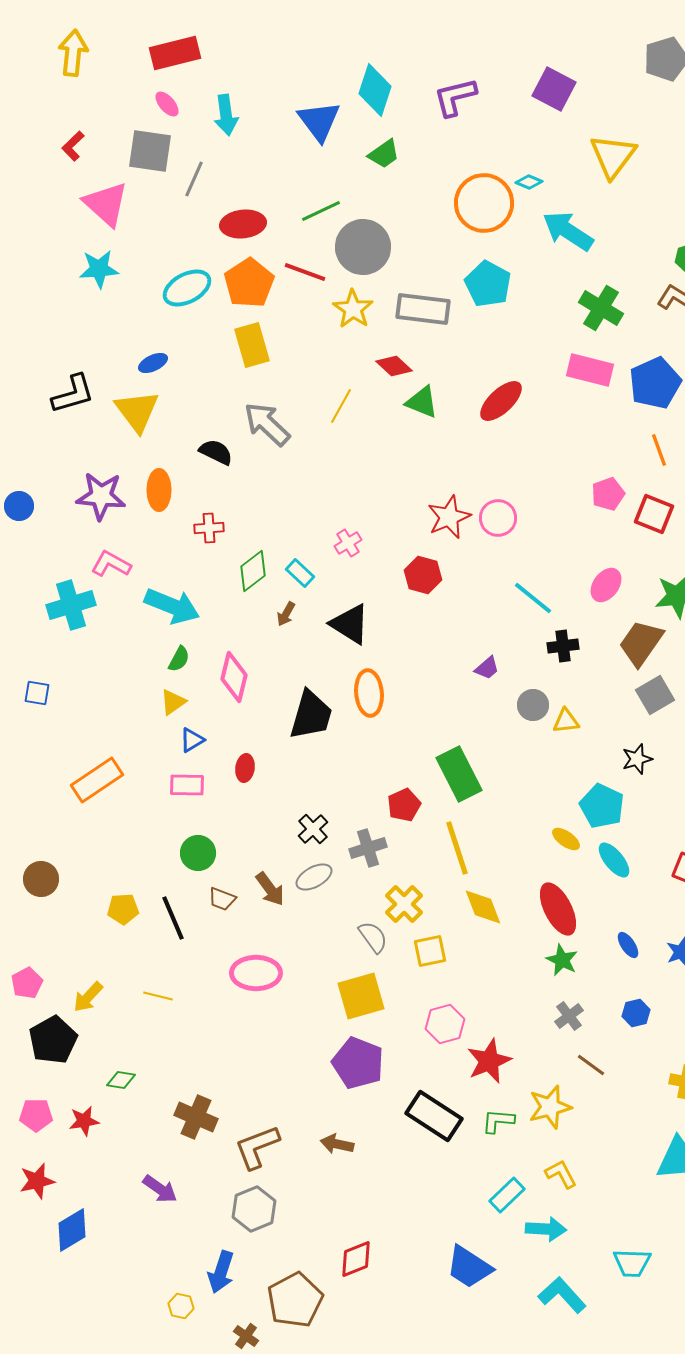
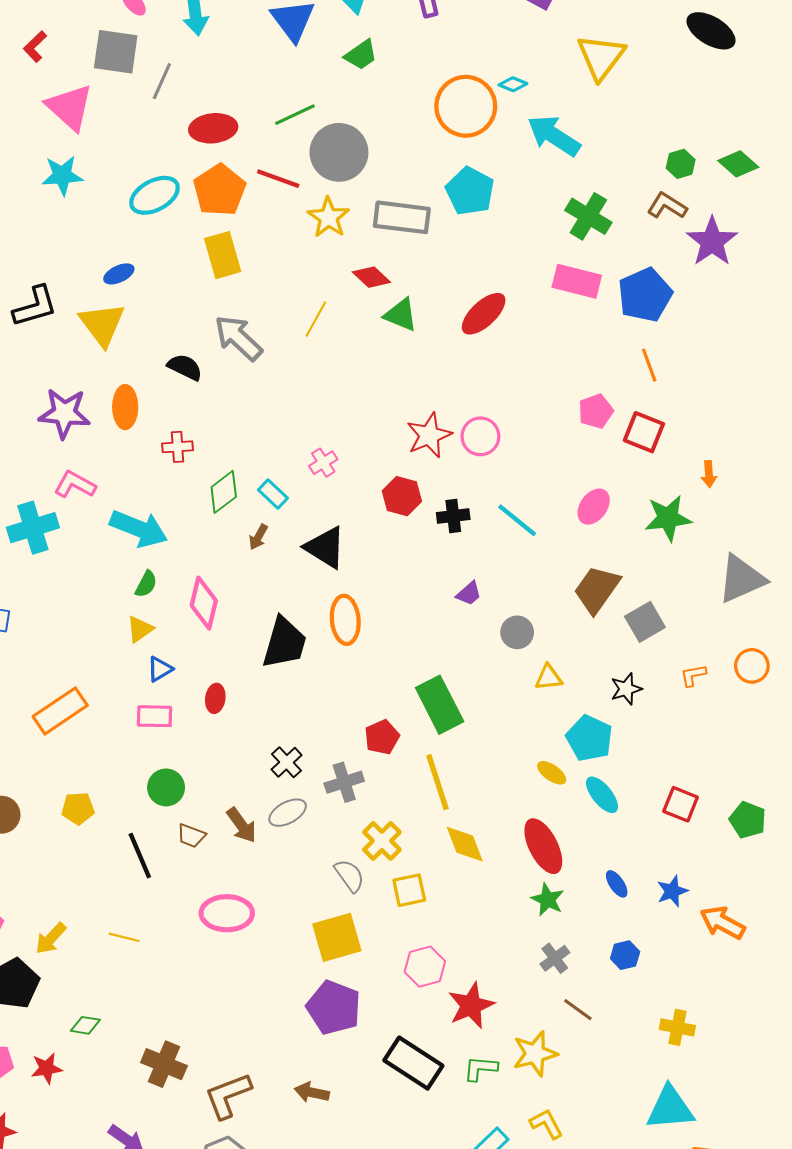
brown trapezoid: (641, 643) -> (597, 589), moved
black cross: (563, 646) -> (453, 516), moved
yellow triangle: (566, 721) -> (549, 677), moved
yellow pentagon: (123, 909) -> (78, 808), moved

